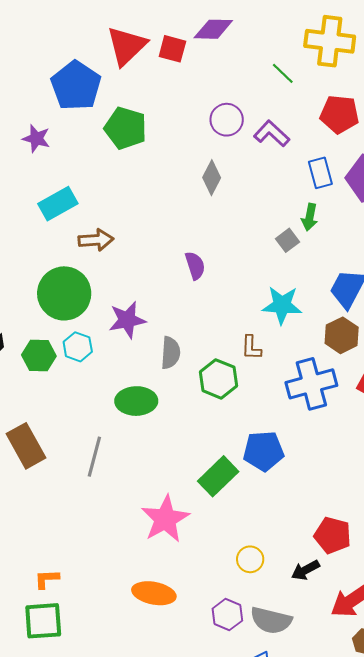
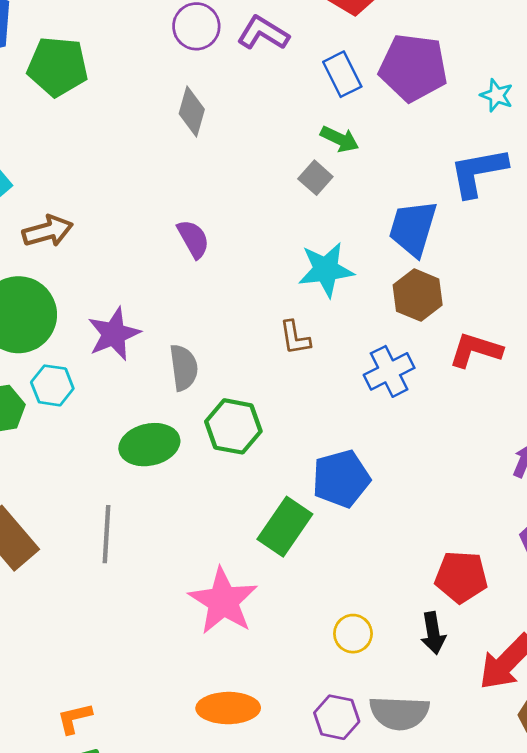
green arrow: (310, 217) -> (340, 139), turned -64
green hexagon: (218, 379) -> (233, 426), moved
blue cross: (311, 384) -> (389, 371), size x0.7
black arrow: (305, 570) -> (433, 633), turned -60

